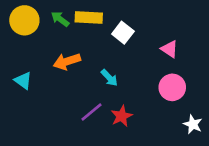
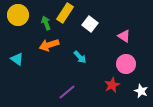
yellow rectangle: (89, 18) -> (65, 13), turned -60
green arrow: (60, 19) -> (46, 23), moved, turned 32
purple line: (91, 112) -> (67, 92), moved
red star: (122, 116) -> (112, 85), moved

